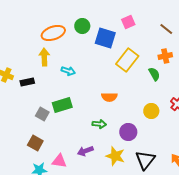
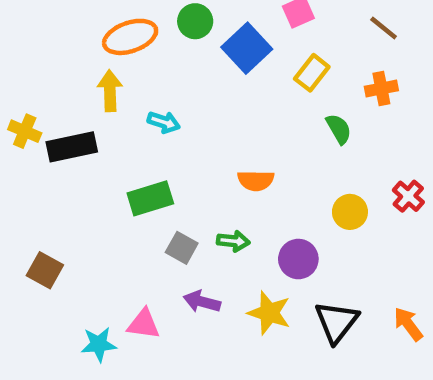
blue square: (105, 38) -> (247, 48), turned 30
yellow rectangle: (127, 60) -> (312, 73), moved, size x0.7
green semicircle: (154, 74) -> (339, 129), moved
black rectangle: (27, 82) -> (72, 147), size x1.5
gray square: (42, 114) -> (182, 248), moved
brown square: (35, 143) -> (45, 270), moved
purple arrow: (85, 151) -> (202, 302), turned 35

